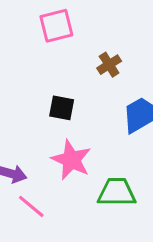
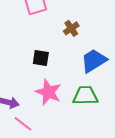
green trapezoid: (117, 192) -> (85, 96), moved

